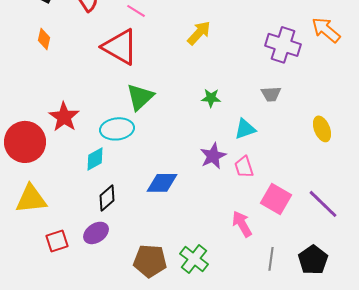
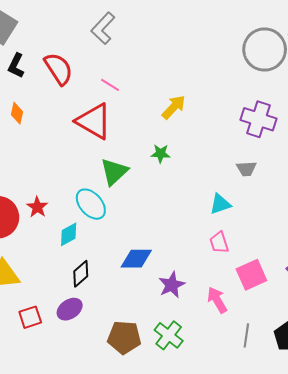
green star: (211, 98) -> (161, 154), moved
red star: (64, 117) -> (37, 207), moved, size x0.7
cyan ellipse: (117, 129) -> (91, 204), turned 56
purple star: (213, 156) -> (172, 285), moved
pink square: (276, 199) -> (251, 275), turned 36

